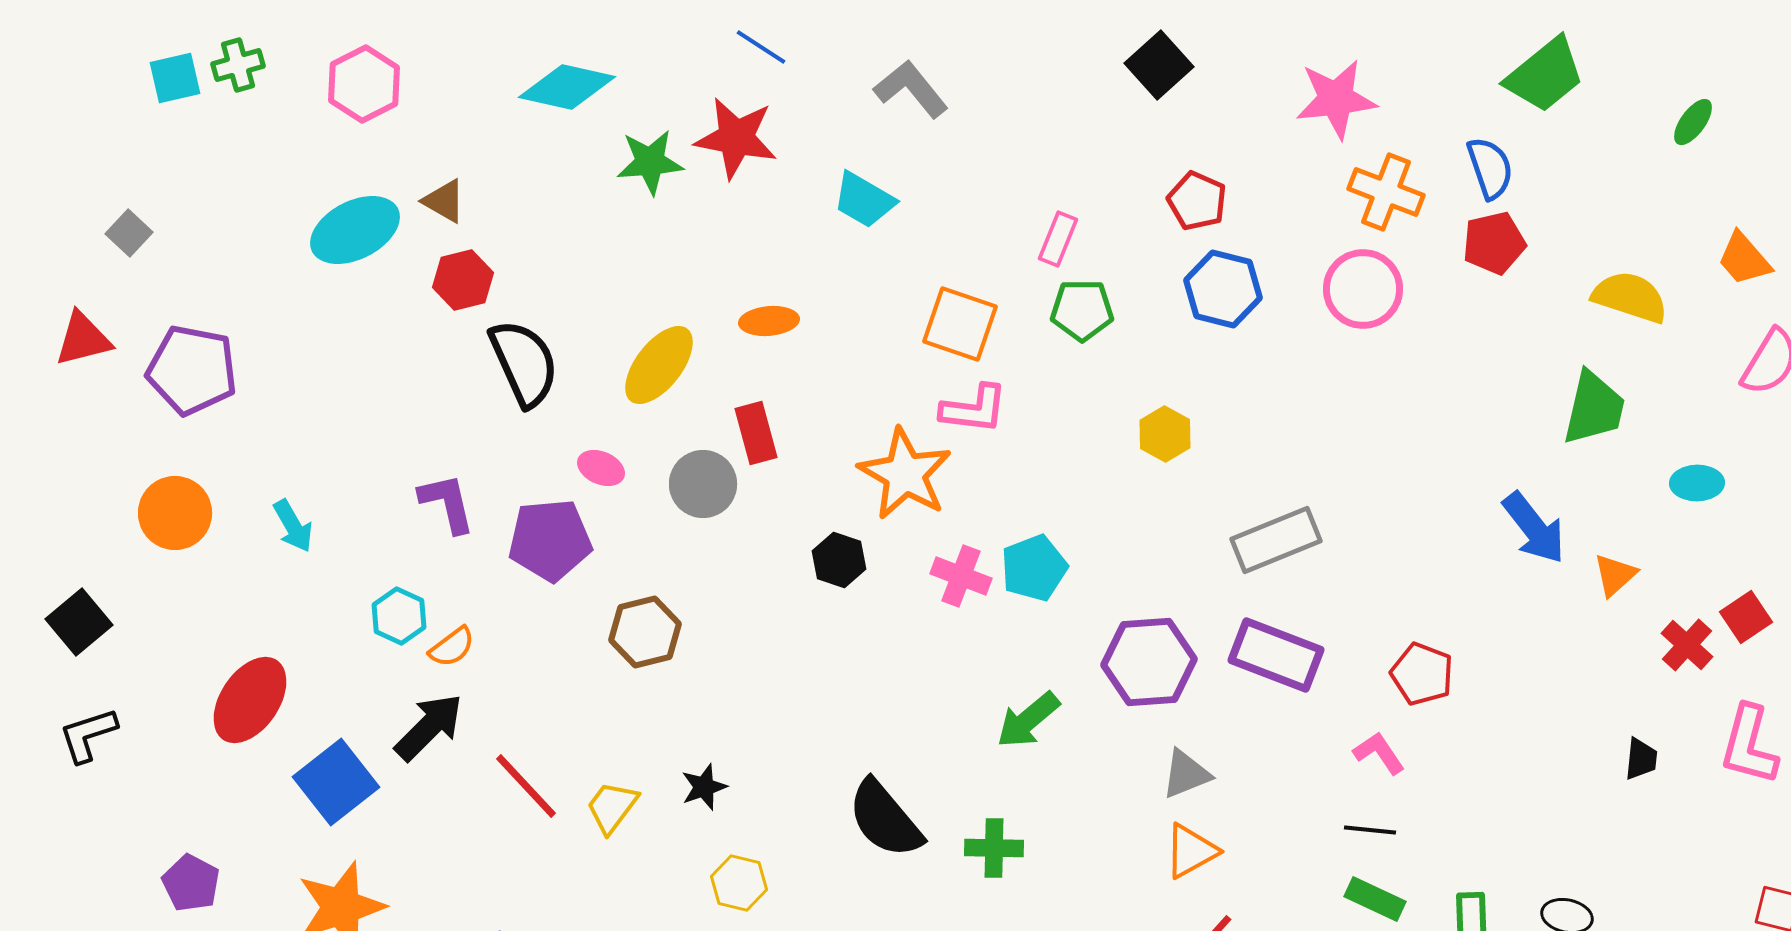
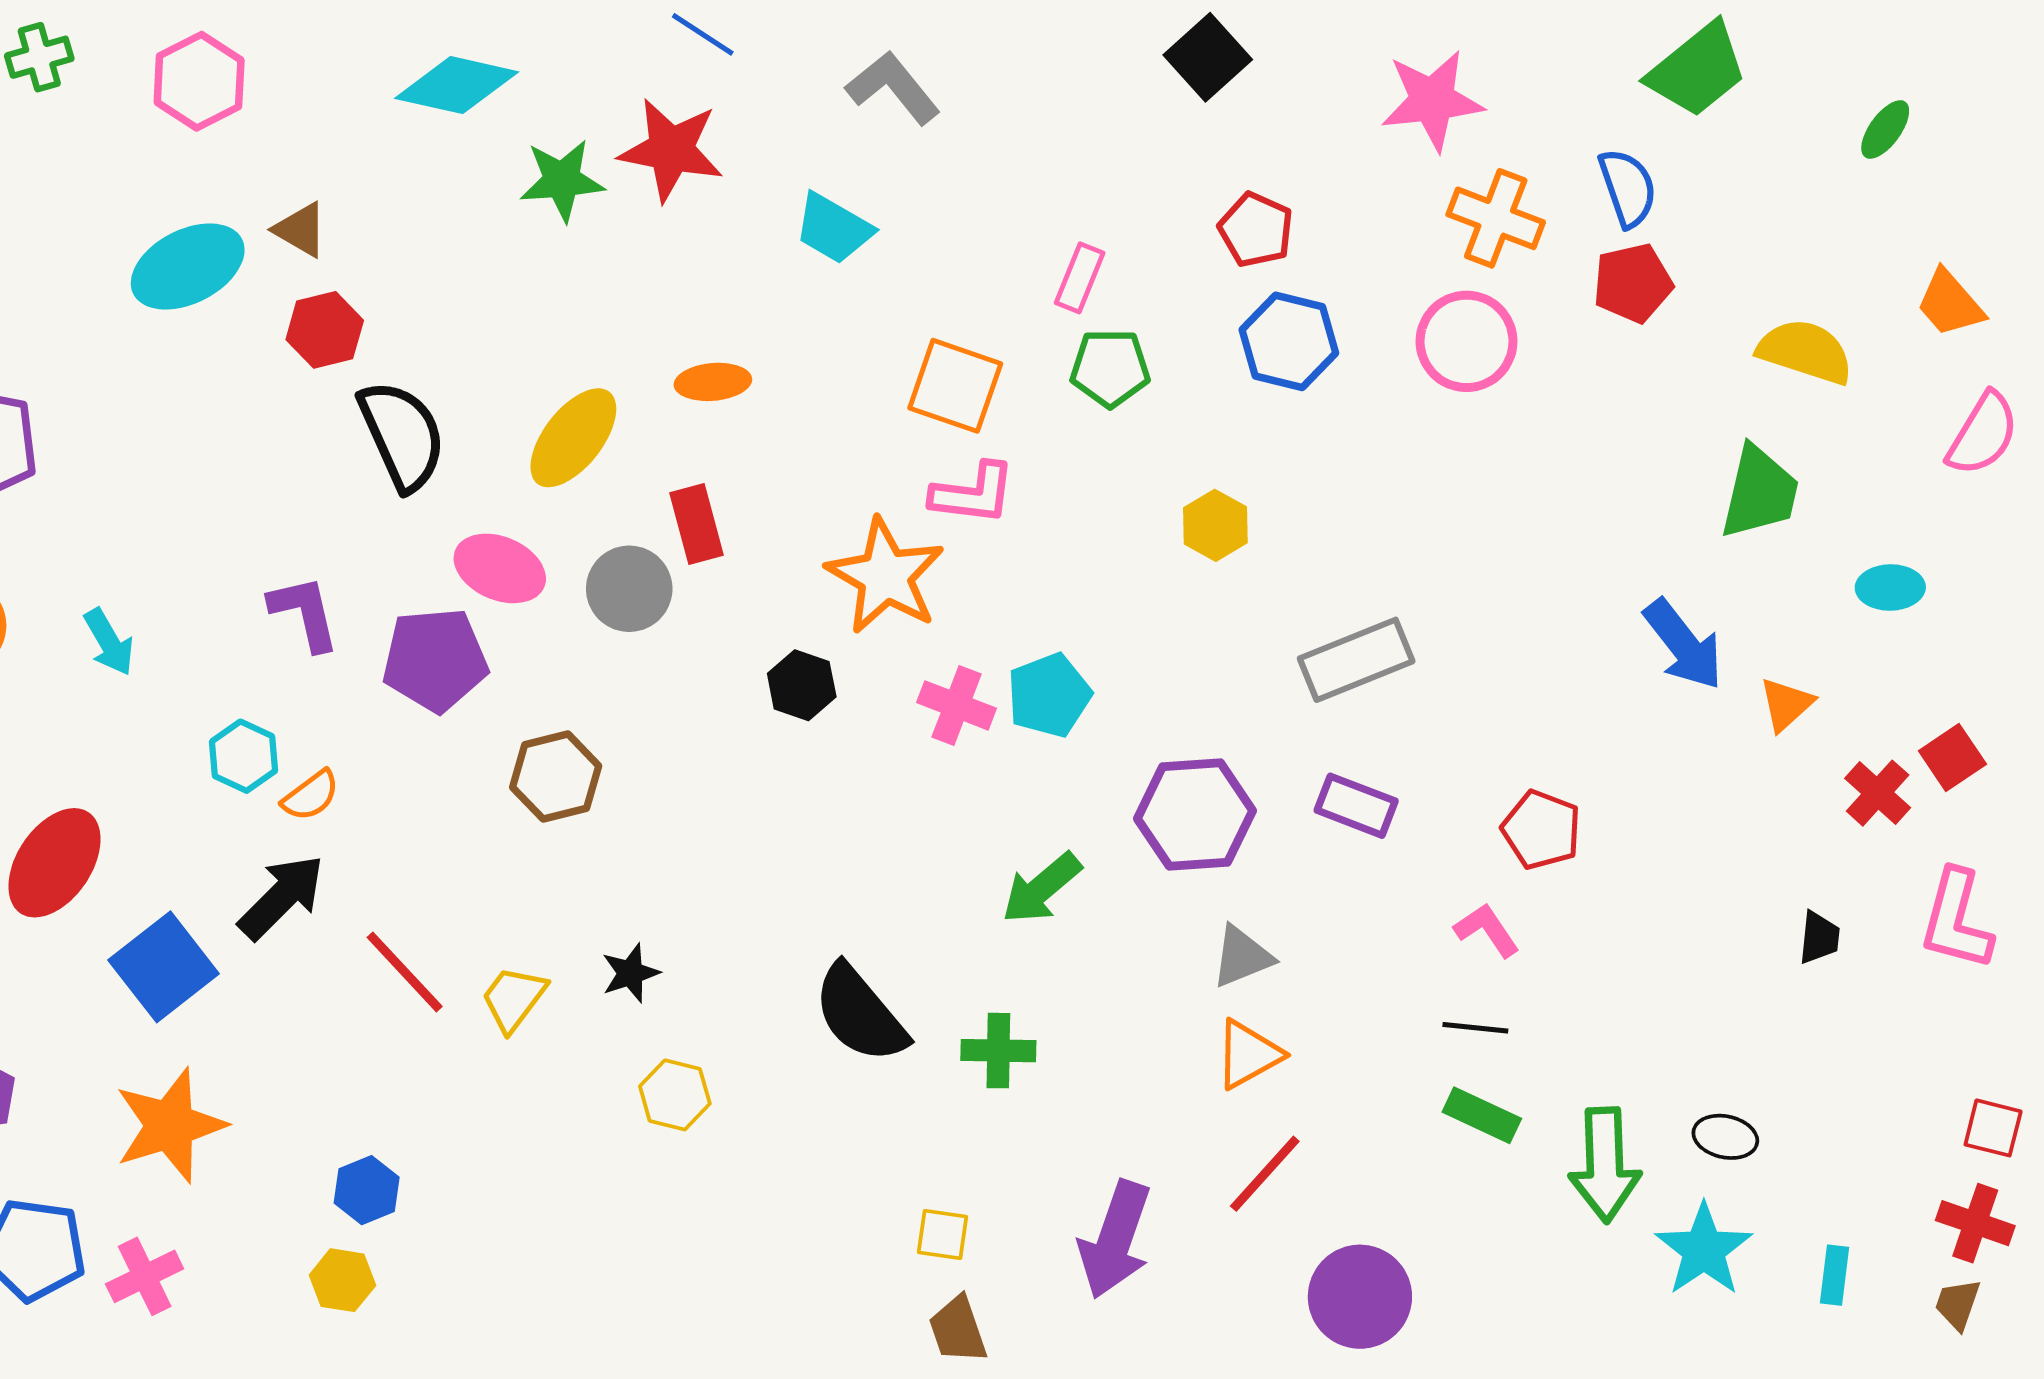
pink ellipse: (601, 468) -> (500, 568), size x1.5
purple rectangle: (1276, 655) -> (1356, 806), size x0.7

